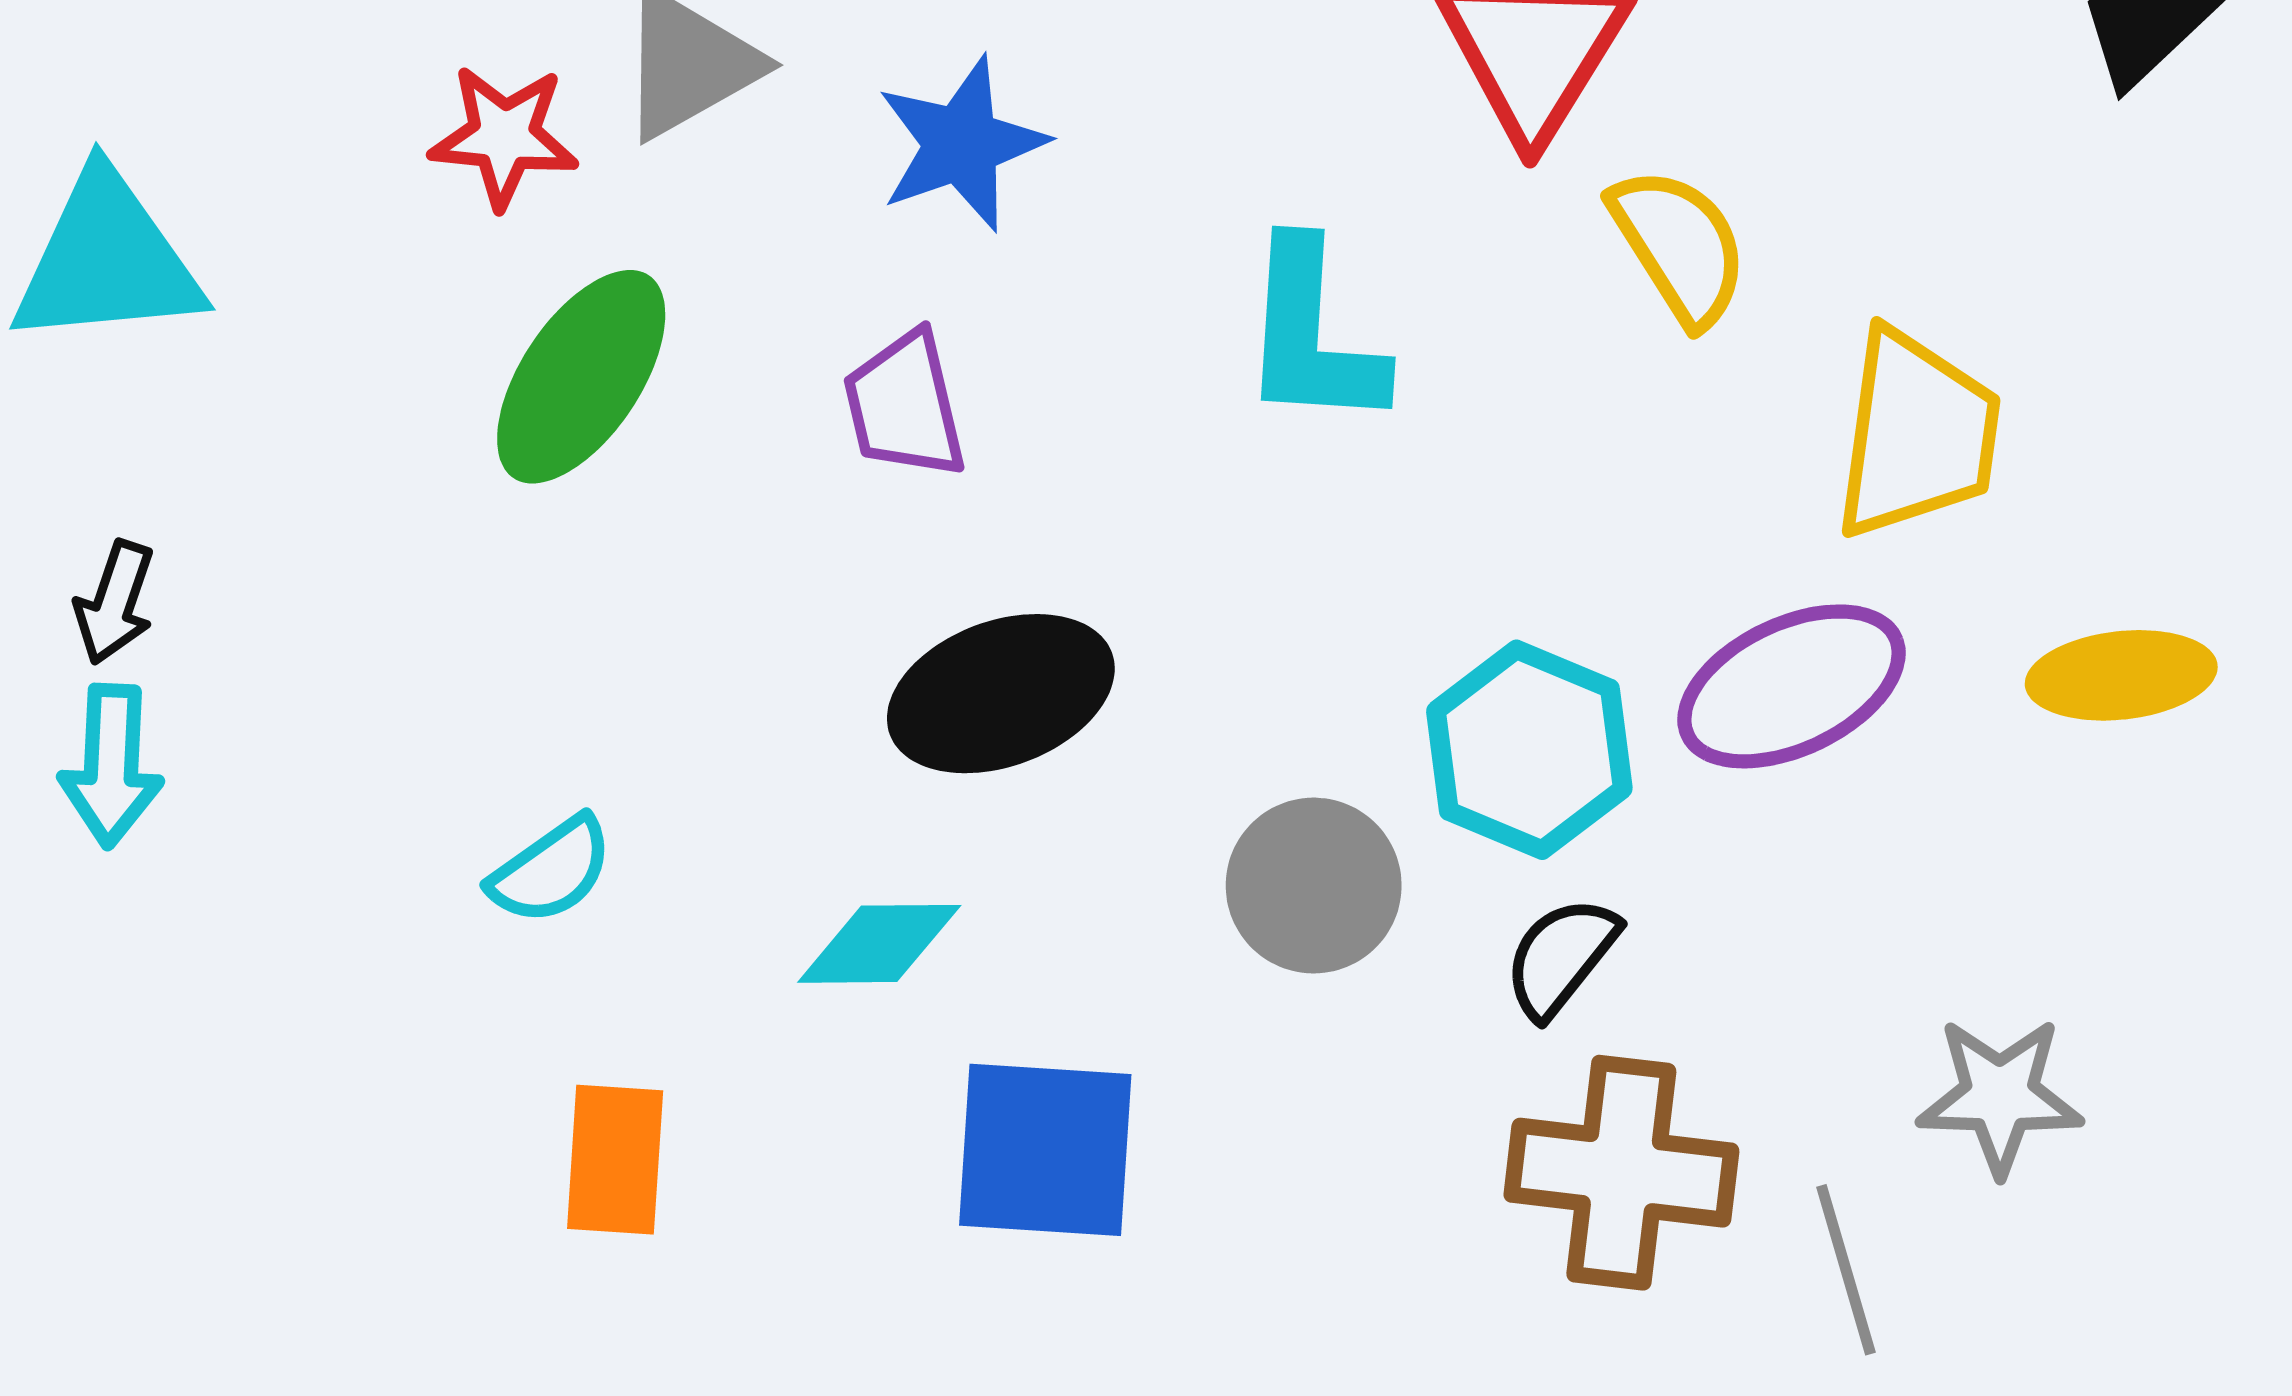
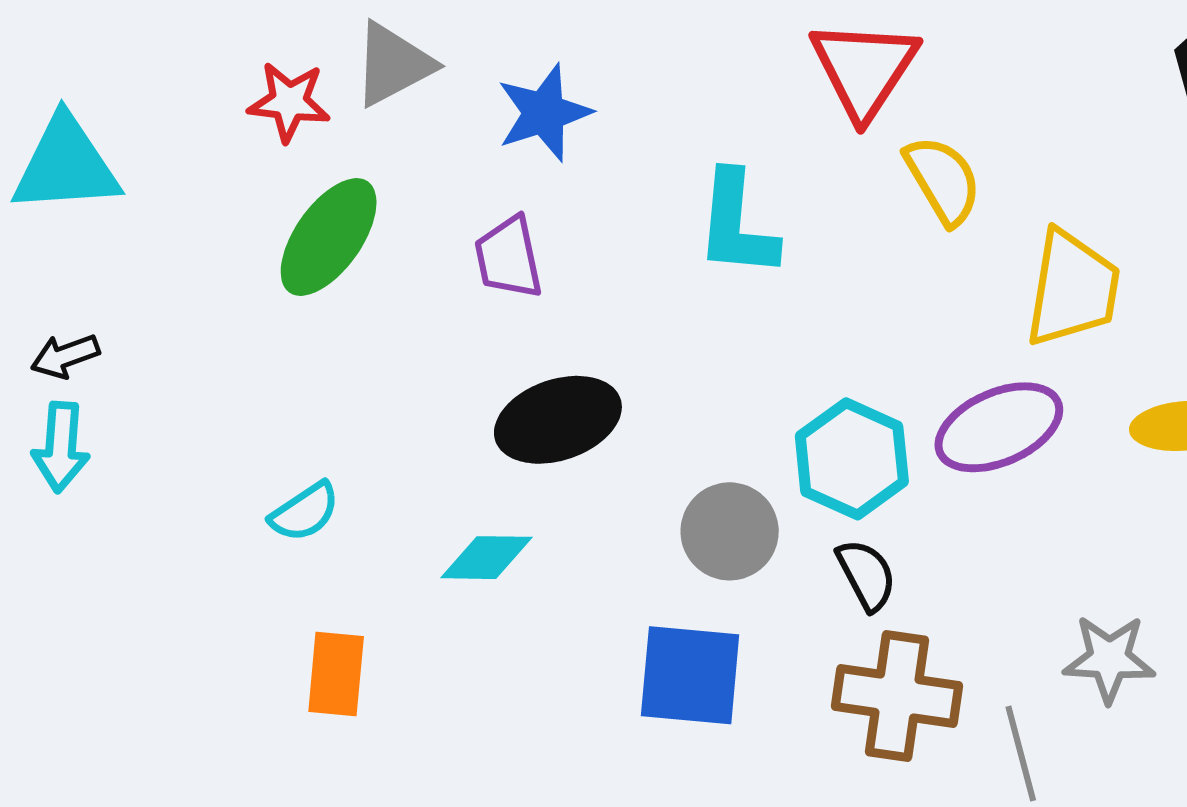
black arrow: (115, 603) -> (65, 356), turned 50
black semicircle: (1561, 957) -> (866, 575), turned 112
blue square: (1045, 1150) -> (690, 675), moved

